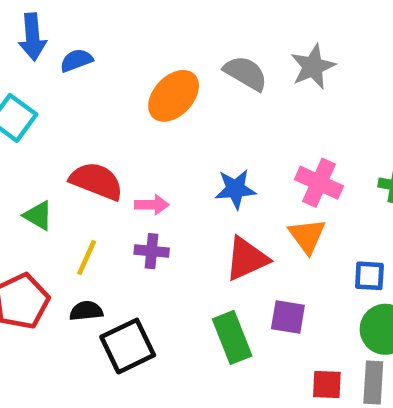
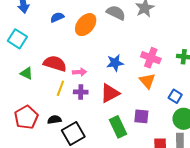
blue semicircle: (76, 60) -> (57, 17), moved
green triangle: (38, 216) -> (26, 73), moved
yellow line: (87, 258) -> (60, 88), moved
red triangle: (247, 259) -> (110, 93), moved
blue square: (369, 276) -> (175, 96), turned 32

